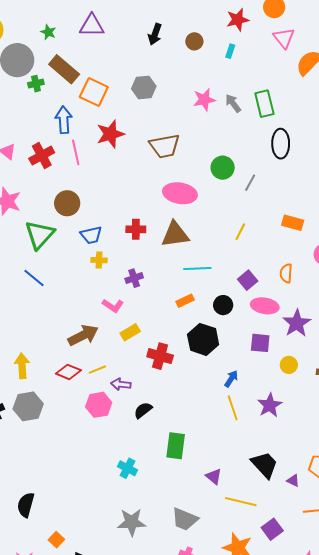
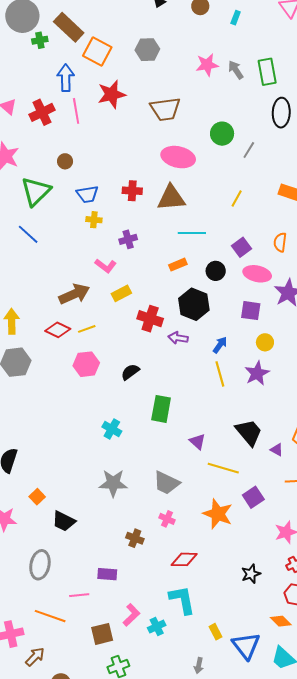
brown circle: (67, 203) -> (65, 161), size x0.6
yellow circle: (289, 365) -> (265, 342), moved
purple arrow: (121, 384) -> (178, 338), moved

